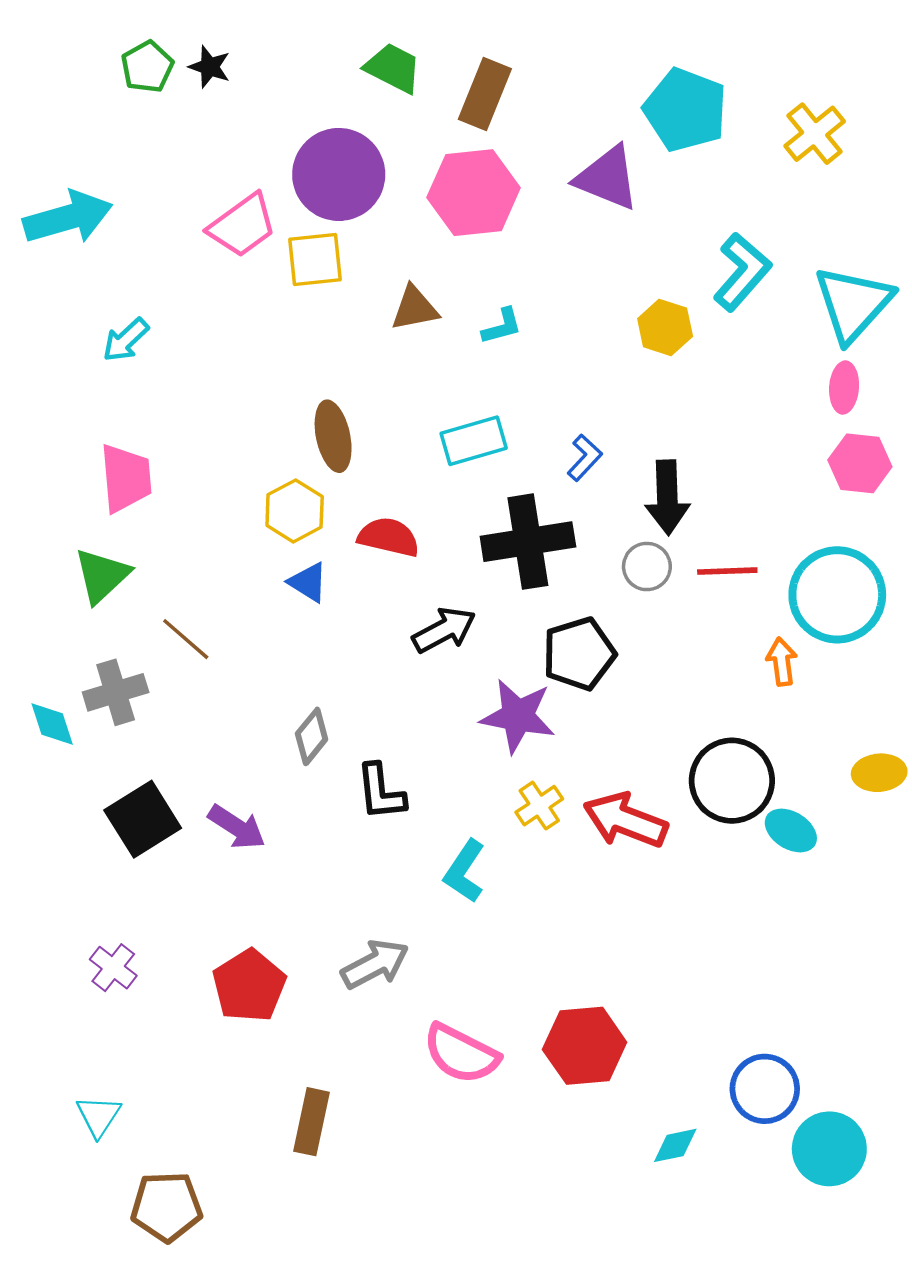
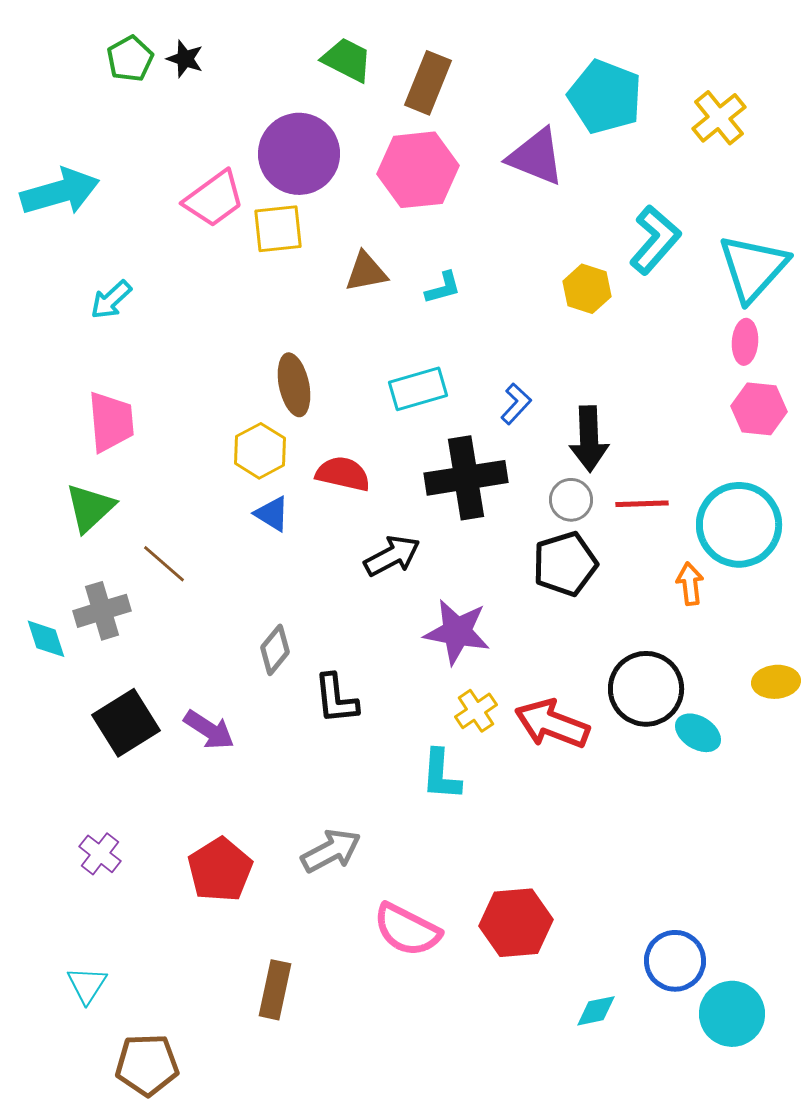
black pentagon: (579, 654) -> (565, 564), moved
cyan L-shape: (464, 871) -> (441, 775), moved, turned -30

